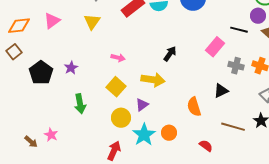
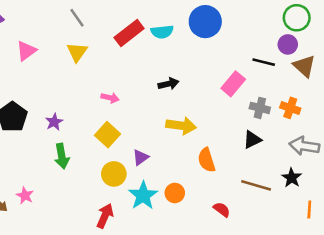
black arrow: (170, 54) -> (168, 84), moved, turned 42
purple star: (71, 68) -> (54, 122), moved
yellow arrow: (153, 80) -> (181, 126), moved
black triangle: (221, 91) -> (252, 140), moved

